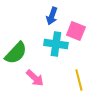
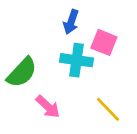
yellow line: (79, 80) -> (108, 109), turned -30

